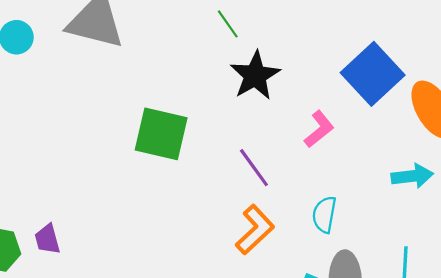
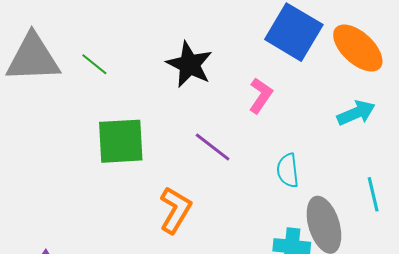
green line: (228, 24) -> (94, 64), moved
orange L-shape: (255, 230) -> (175, 210), moved

